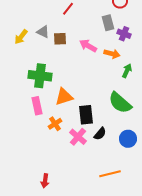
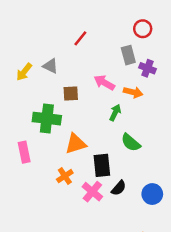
brown square: (60, 39) -> (71, 93), moved
green arrow: (127, 71) -> (115, 113), moved
green semicircle: (120, 103) -> (131, 143), moved, size x0.7
pink rectangle: (37, 106) -> (24, 152), moved

